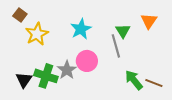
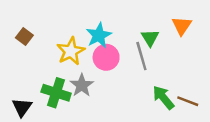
brown square: (20, 15) -> (24, 37), moved
yellow star: (37, 34) -> (71, 51), moved
pink circle: (87, 61) -> (106, 57), moved
black triangle: (24, 80) -> (22, 107), moved

